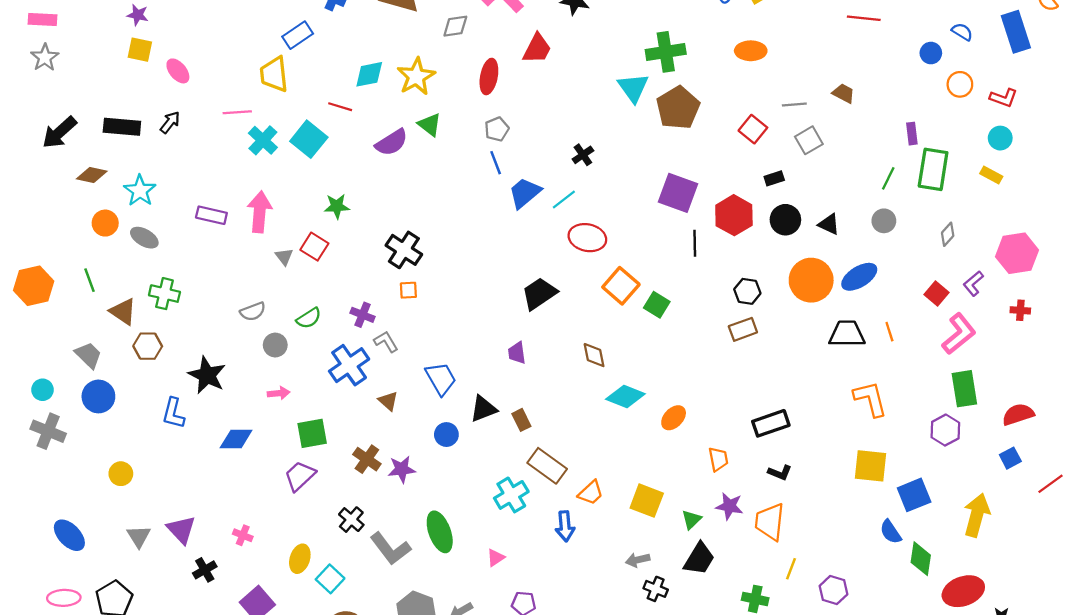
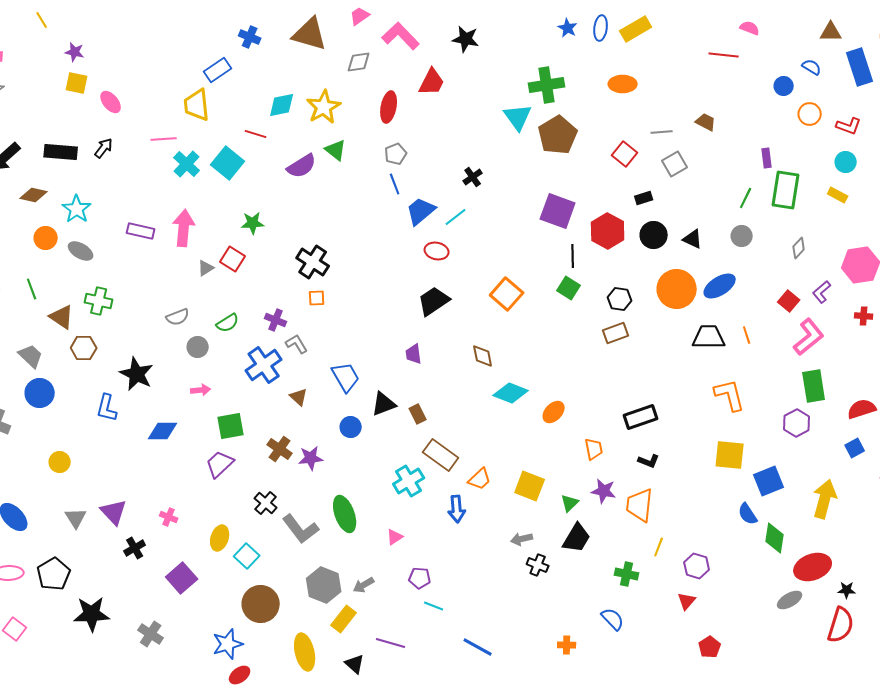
red ellipse: (587, 238) -> (437, 251), moved, size x0.7
gray triangle: (284, 257) -> (206, 268), turned 36
green square: (657, 305) -> (569, 288), moved

